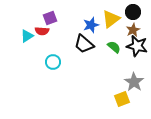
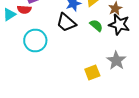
cyan circle: (53, 62) -> (35, 40), size x1.5
yellow square: (122, 99) -> (92, 72), moved

